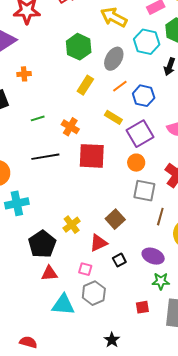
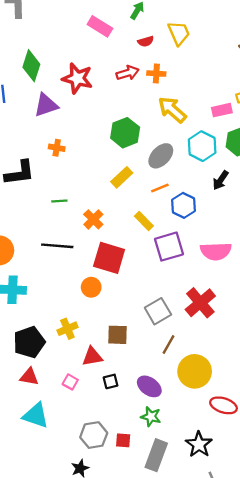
orange circle: (136, 163) -> (91, 287), moved
gray square: (144, 191) -> (158, 311), turned 35
brown square: (115, 219) -> (118, 335), turned 30
gray hexagon: (94, 293) -> (94, 435), moved

